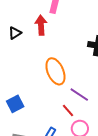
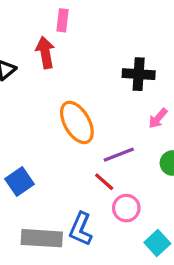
purple line: (79, 95) -> (119, 155), turned -48

